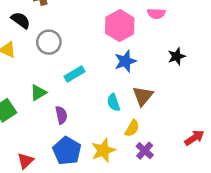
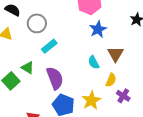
cyan rectangle: (74, 74) -> (49, 46), moved
green triangle: (38, 93) -> (28, 68), moved, turned -48
purple semicircle: (61, 115) -> (55, 78), size x1.6

